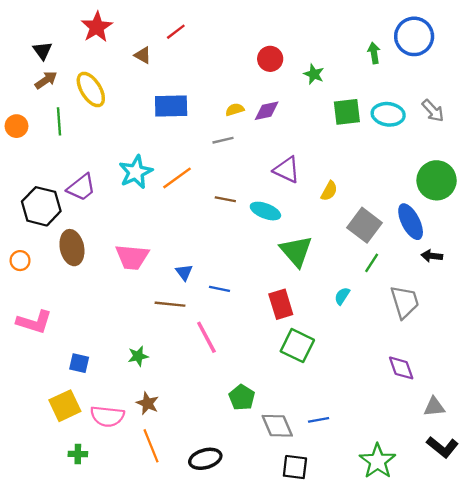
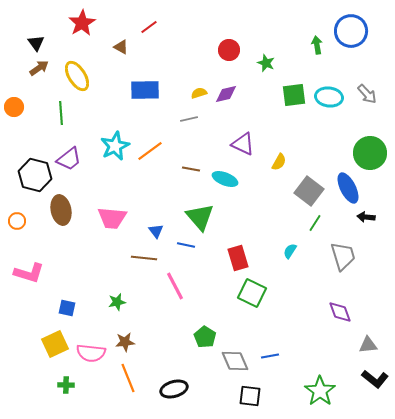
green line: (59, 121) -> (61, 113), moved
green triangle: (296, 251) -> (200, 217), moved
brown star: (147, 403) -> (125, 342), turned -30

